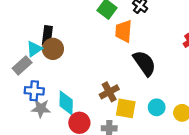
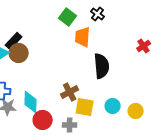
black rectangle: (47, 36) -> (14, 41), turned 36
black semicircle: (145, 63) -> (102, 66), turned 30

